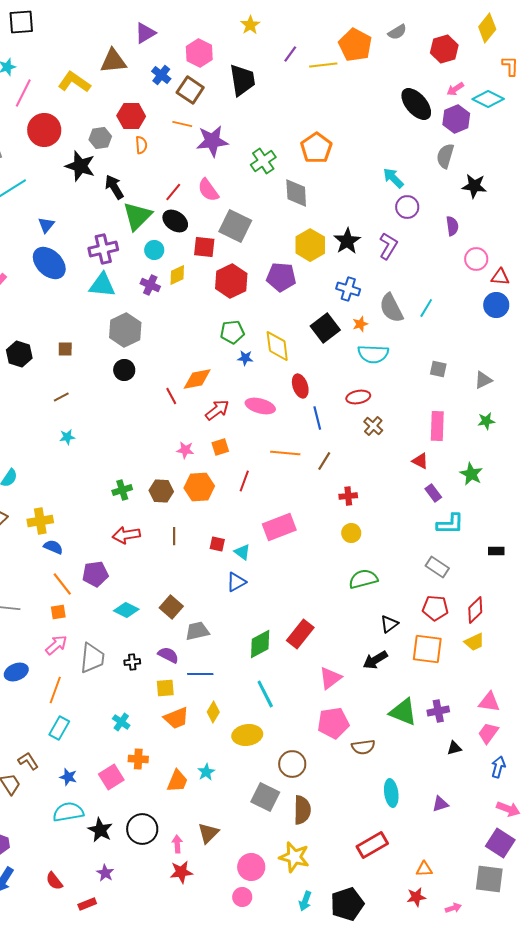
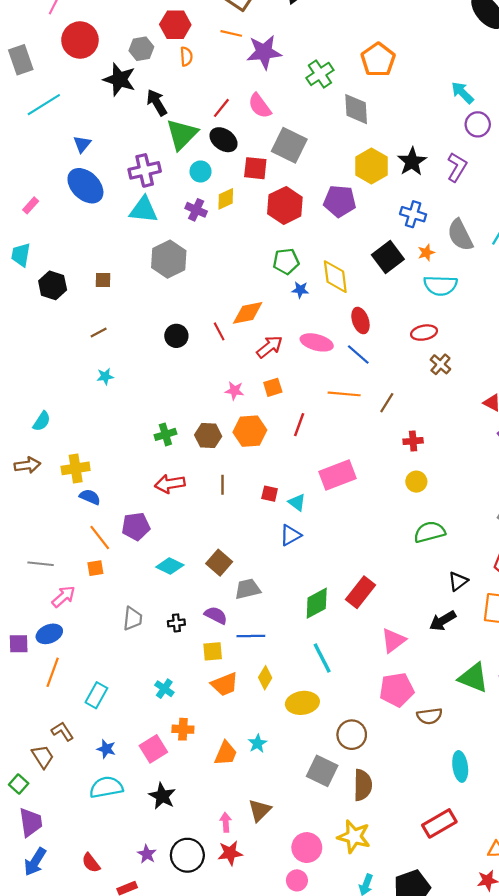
black circle: (124, 370) -> (176, 336), moved
blue line: (317, 418) -> (358, 354), moved, turned -35
pink arrow: (56, 645) -> (64, 597), moved
gray trapezoid: (92, 658) -> (133, 619), size x0.7
orange line: (55, 690) -> (53, 672), moved
black circle: (142, 829) -> (187, 855), moved
black star: (100, 830) -> (162, 796), moved

